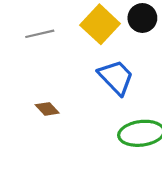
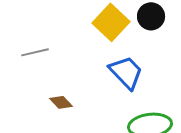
gray line: (40, 34) -> (35, 52), moved

